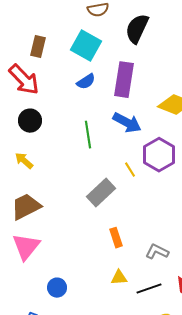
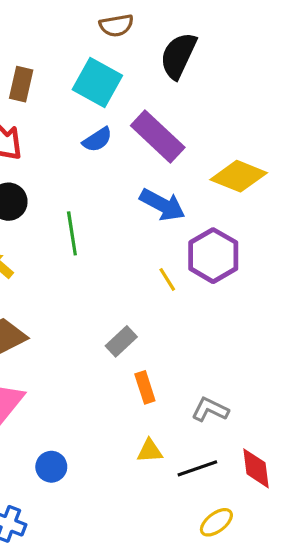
purple rectangle: (124, 80) -> (158, 137), turned -56
green line: (88, 135) -> (72, 233), moved
gray rectangle: (101, 193) -> (121, 341), moved, size x0.7

